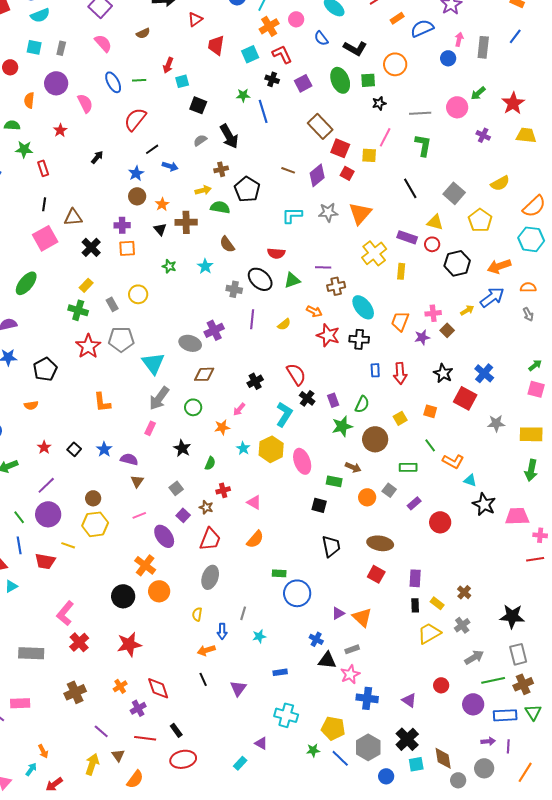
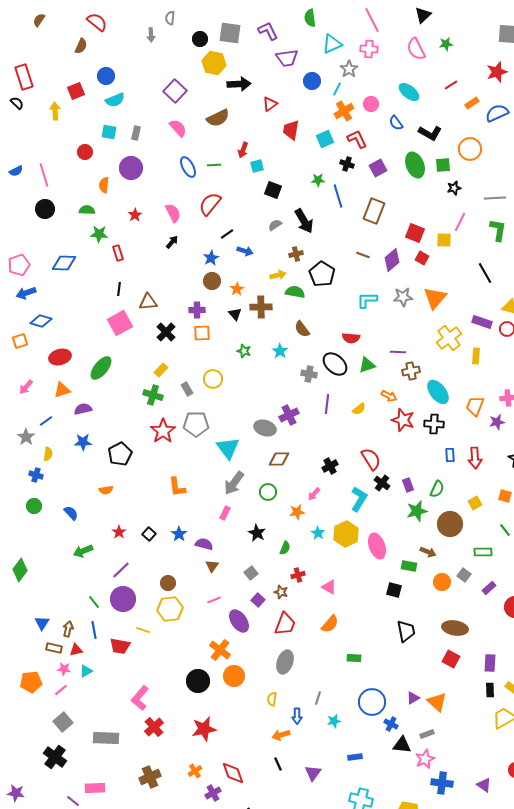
brown semicircle: (143, 33) -> (218, 118), size x1.6
pink semicircle: (85, 103) -> (173, 213), moved
brown rectangle: (320, 126) -> (374, 211), moved, turned 65
blue circle: (297, 593) -> (372, 702), moved

